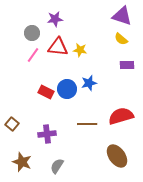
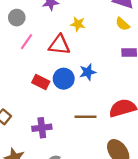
gray circle: (32, 33) -> (17, 18), moved
red triangle: (58, 47) -> (59, 45), moved
yellow star: (80, 50) -> (78, 24), moved

